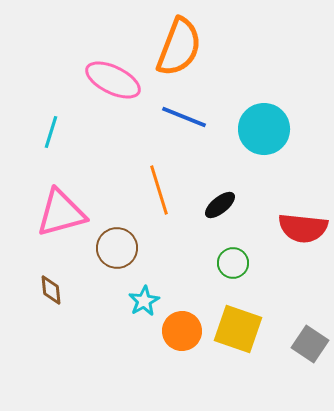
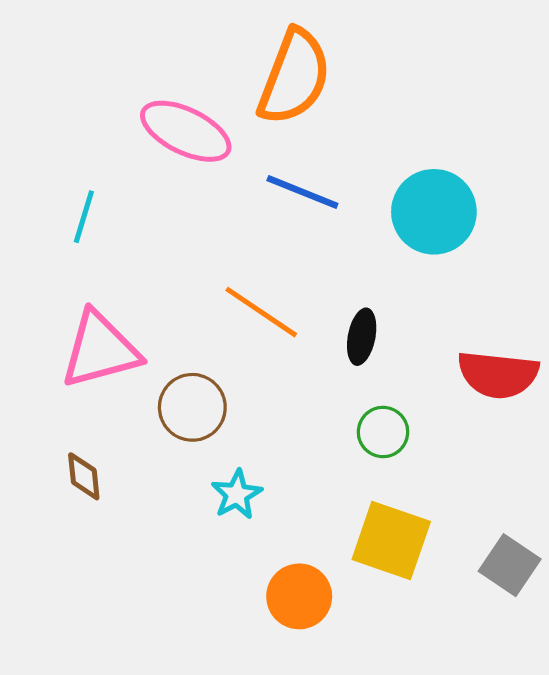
orange line: (159, 190) -> (261, 312), turned -39
black ellipse: (220, 205) -> (362, 337), turned -40
orange circle: (182, 331) -> (299, 596), moved

